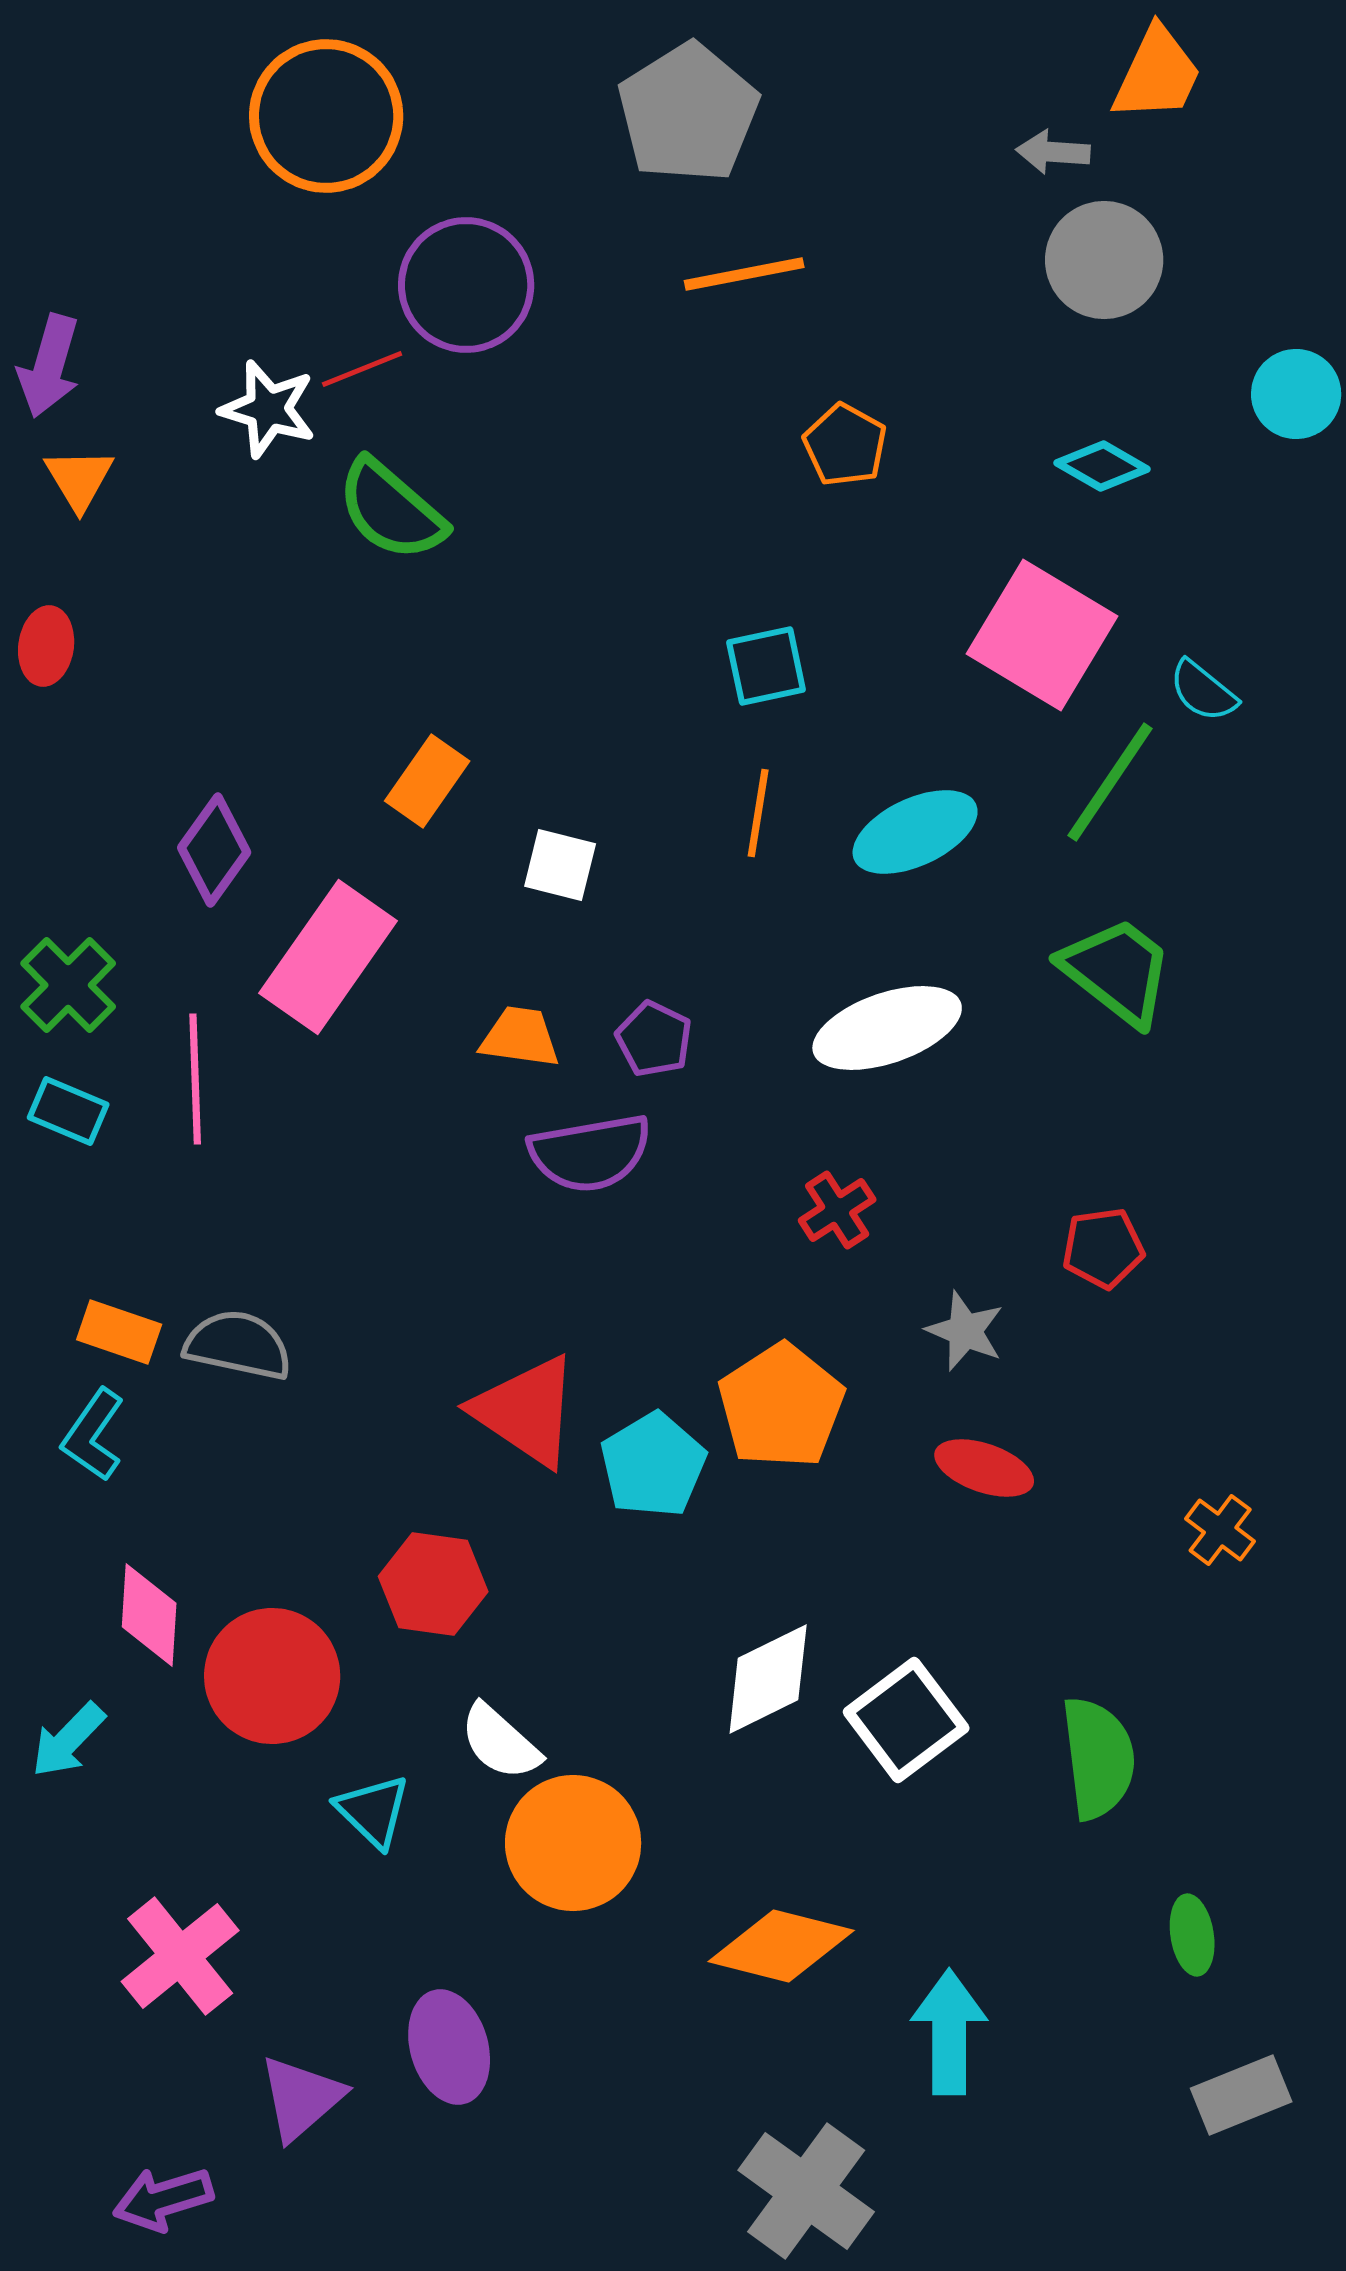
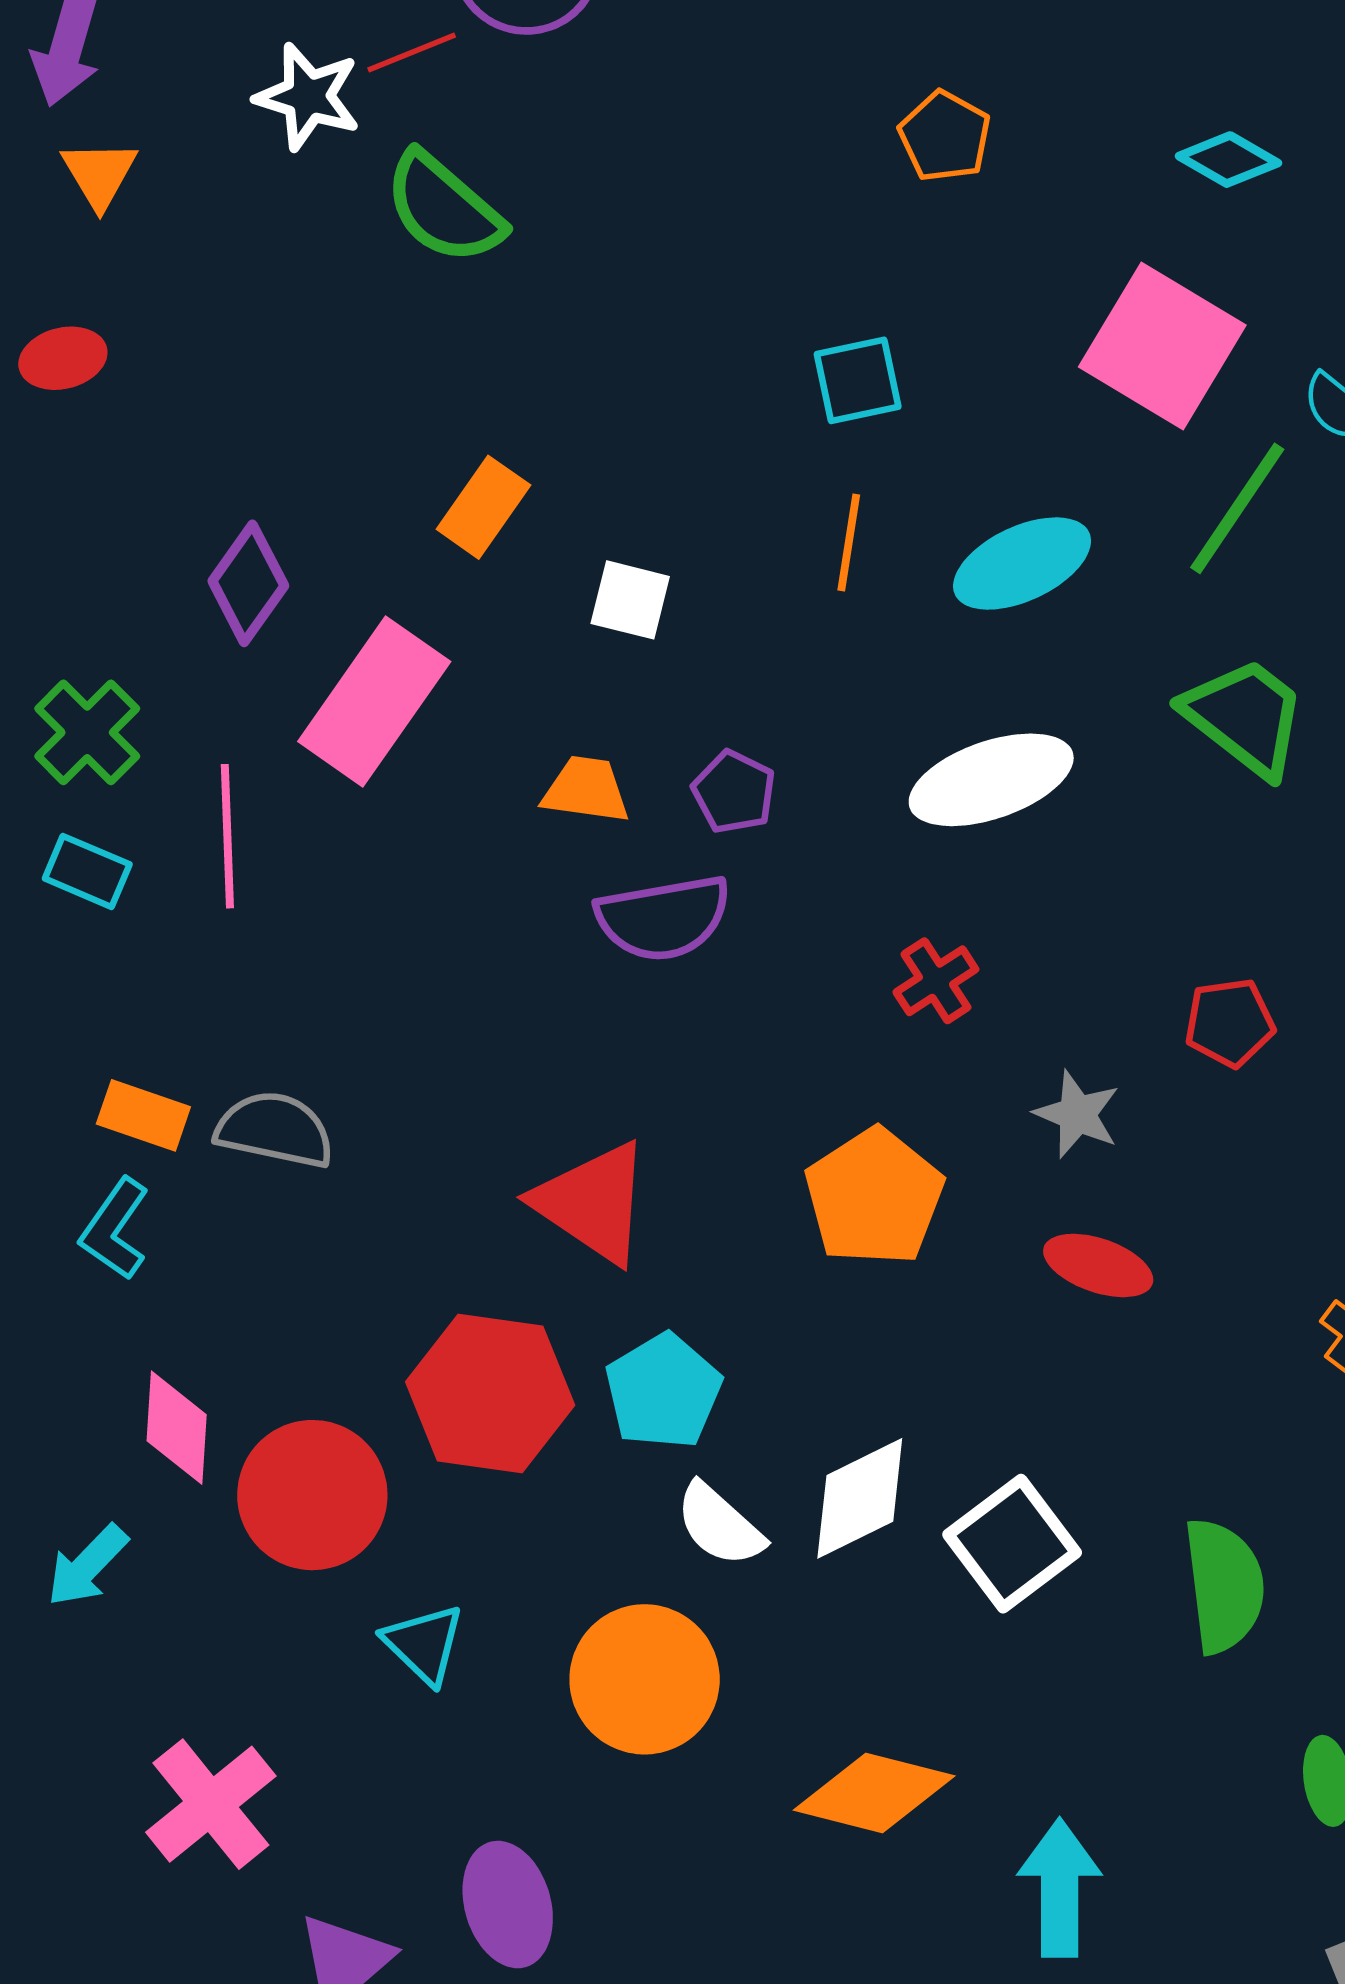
red ellipse: (46, 646) -> (63, 358), turned 68
cyan pentagon: (653, 1465) -> (663, 1391), moved
red hexagon: (433, 1584) -> (490, 1394), size x1.4
white semicircle: (500, 1742) -> (720, 1525), moved

